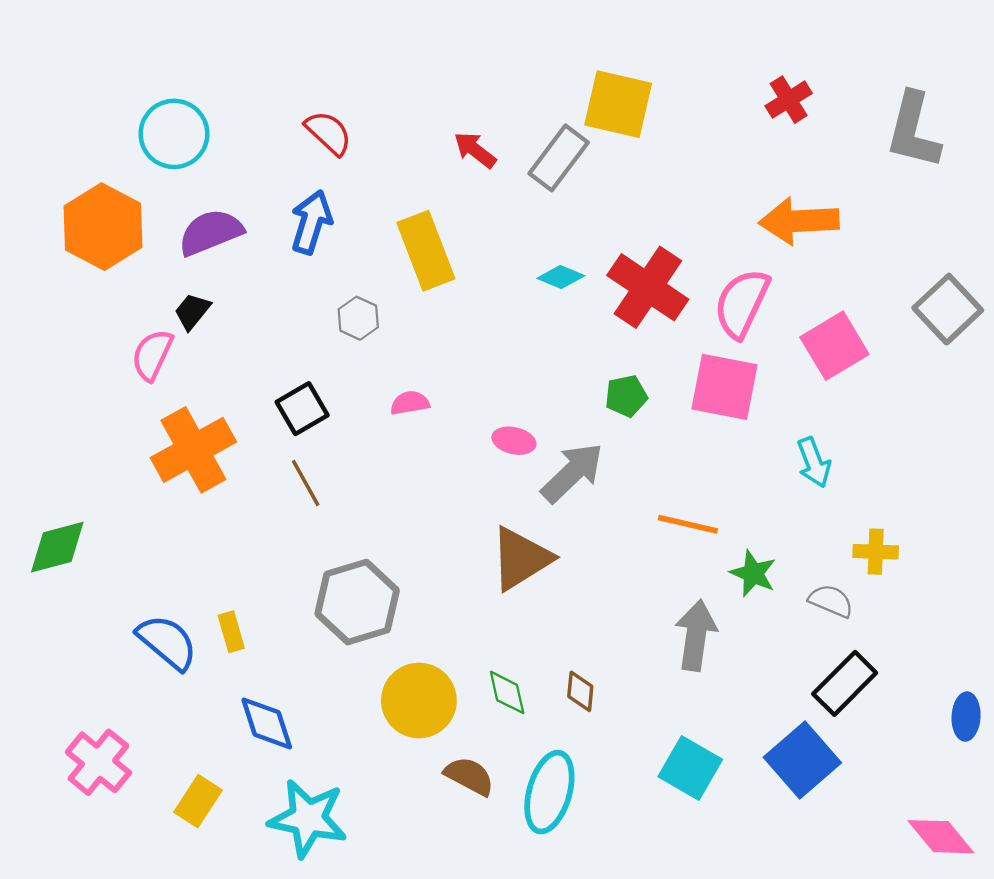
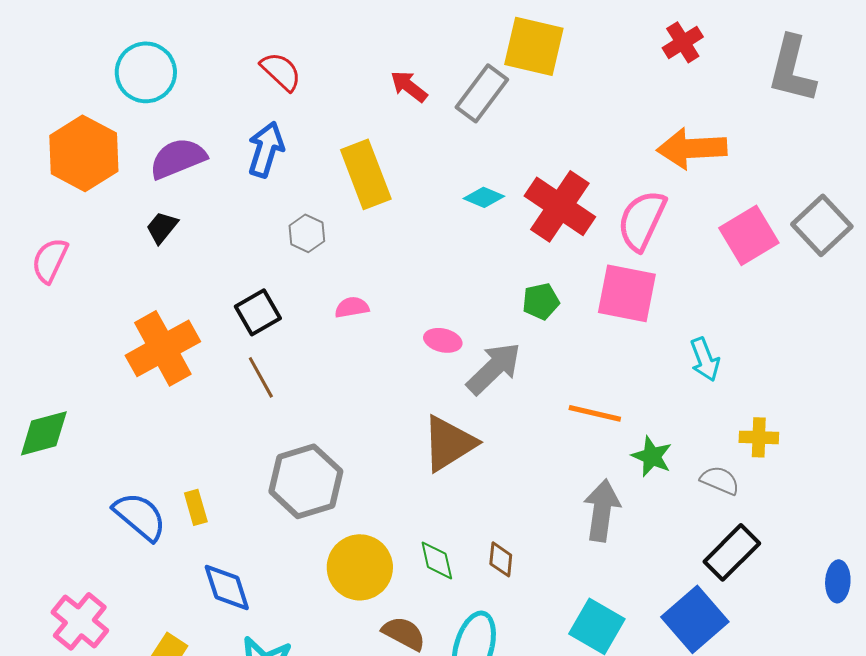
pink square: (834, 346) -> (749, 235), moved
pink semicircle: (152, 355) -> (50, 260), moved

